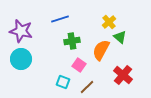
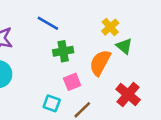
blue line: (60, 19) -> (48, 23), turned 48
pink square: (79, 65) -> (72, 82), turned 32

